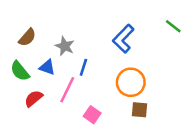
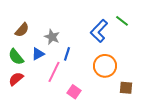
green line: (173, 26) -> (122, 21), moved
blue triangle: (47, 67) -> (38, 54), turned -48
red semicircle: (34, 98) -> (16, 79), moved
brown square: (140, 110) -> (126, 88), moved

